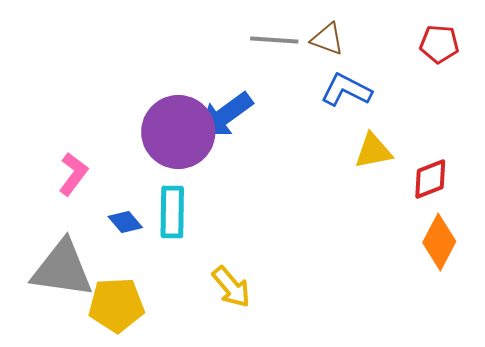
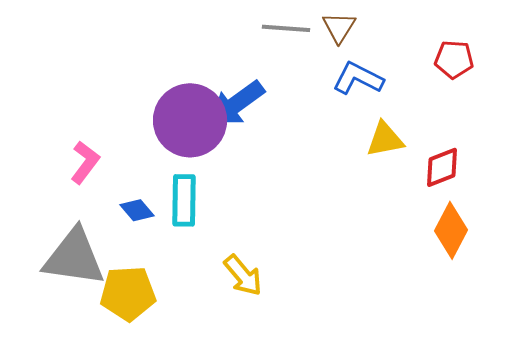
brown triangle: (327, 39) -> (339, 27), turned 42
red pentagon: (439, 44) -> (454, 59), moved

